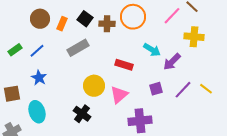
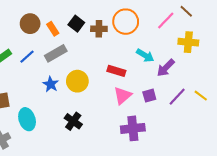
orange rectangle: (62, 24) -> (53, 29), turned -56
gray rectangle: (78, 48) -> (56, 53), moved
blue star: (39, 78) -> (51, 84), moved
yellow circle: (94, 86) -> (77, 81), moved
pink triangle: (119, 95) -> (123, 96), moved

